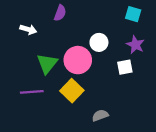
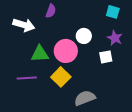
white arrow: (28, 29) -> (24, 25), size x1.5
green triangle: (47, 64) -> (40, 54), turned 48
gray semicircle: (100, 115) -> (85, 98), size x1.5

